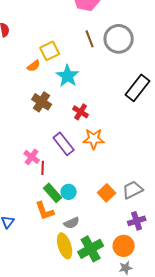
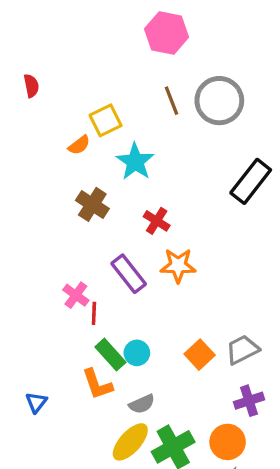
yellow ellipse: (65, 246) -> (130, 442), turned 60

